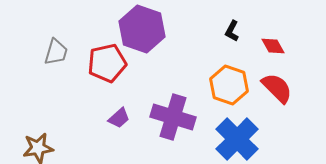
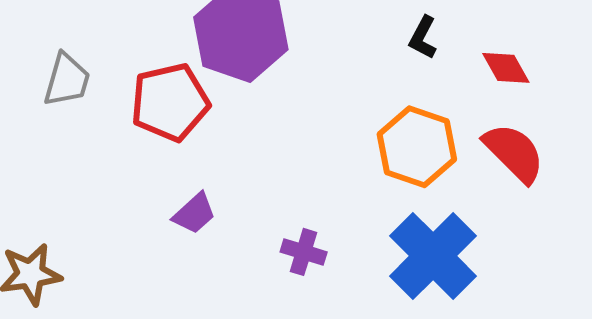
purple cross: (173, 117) -> (304, 252), moved, size x0.5

